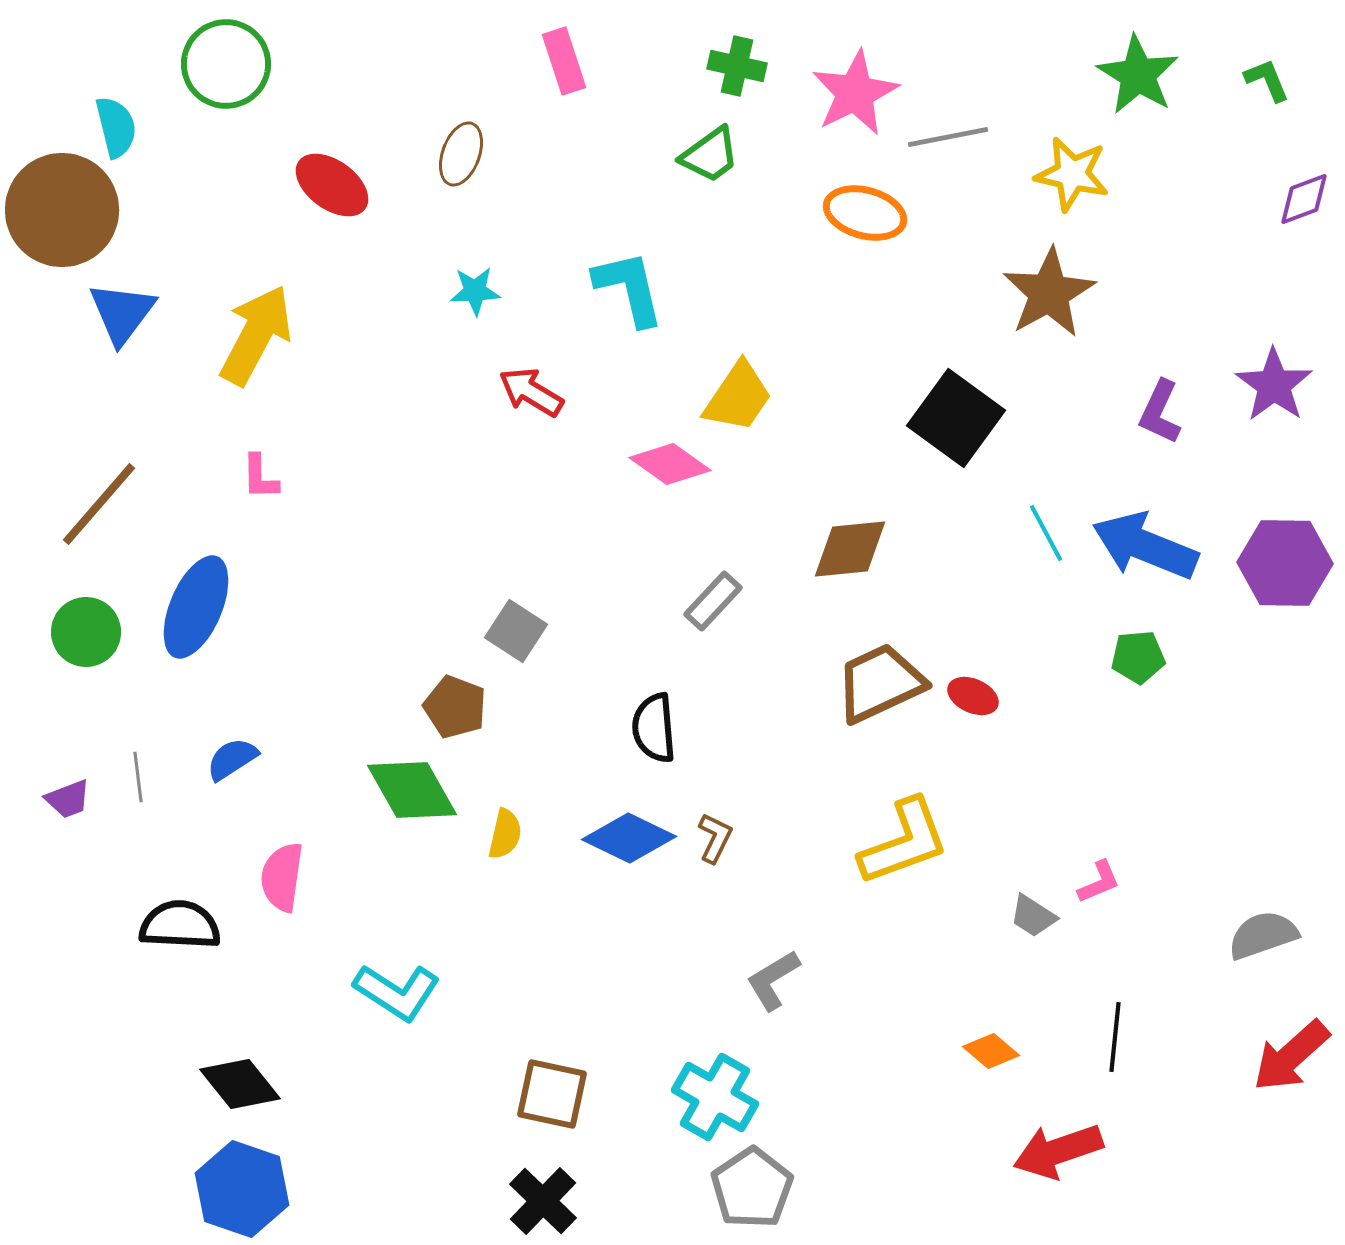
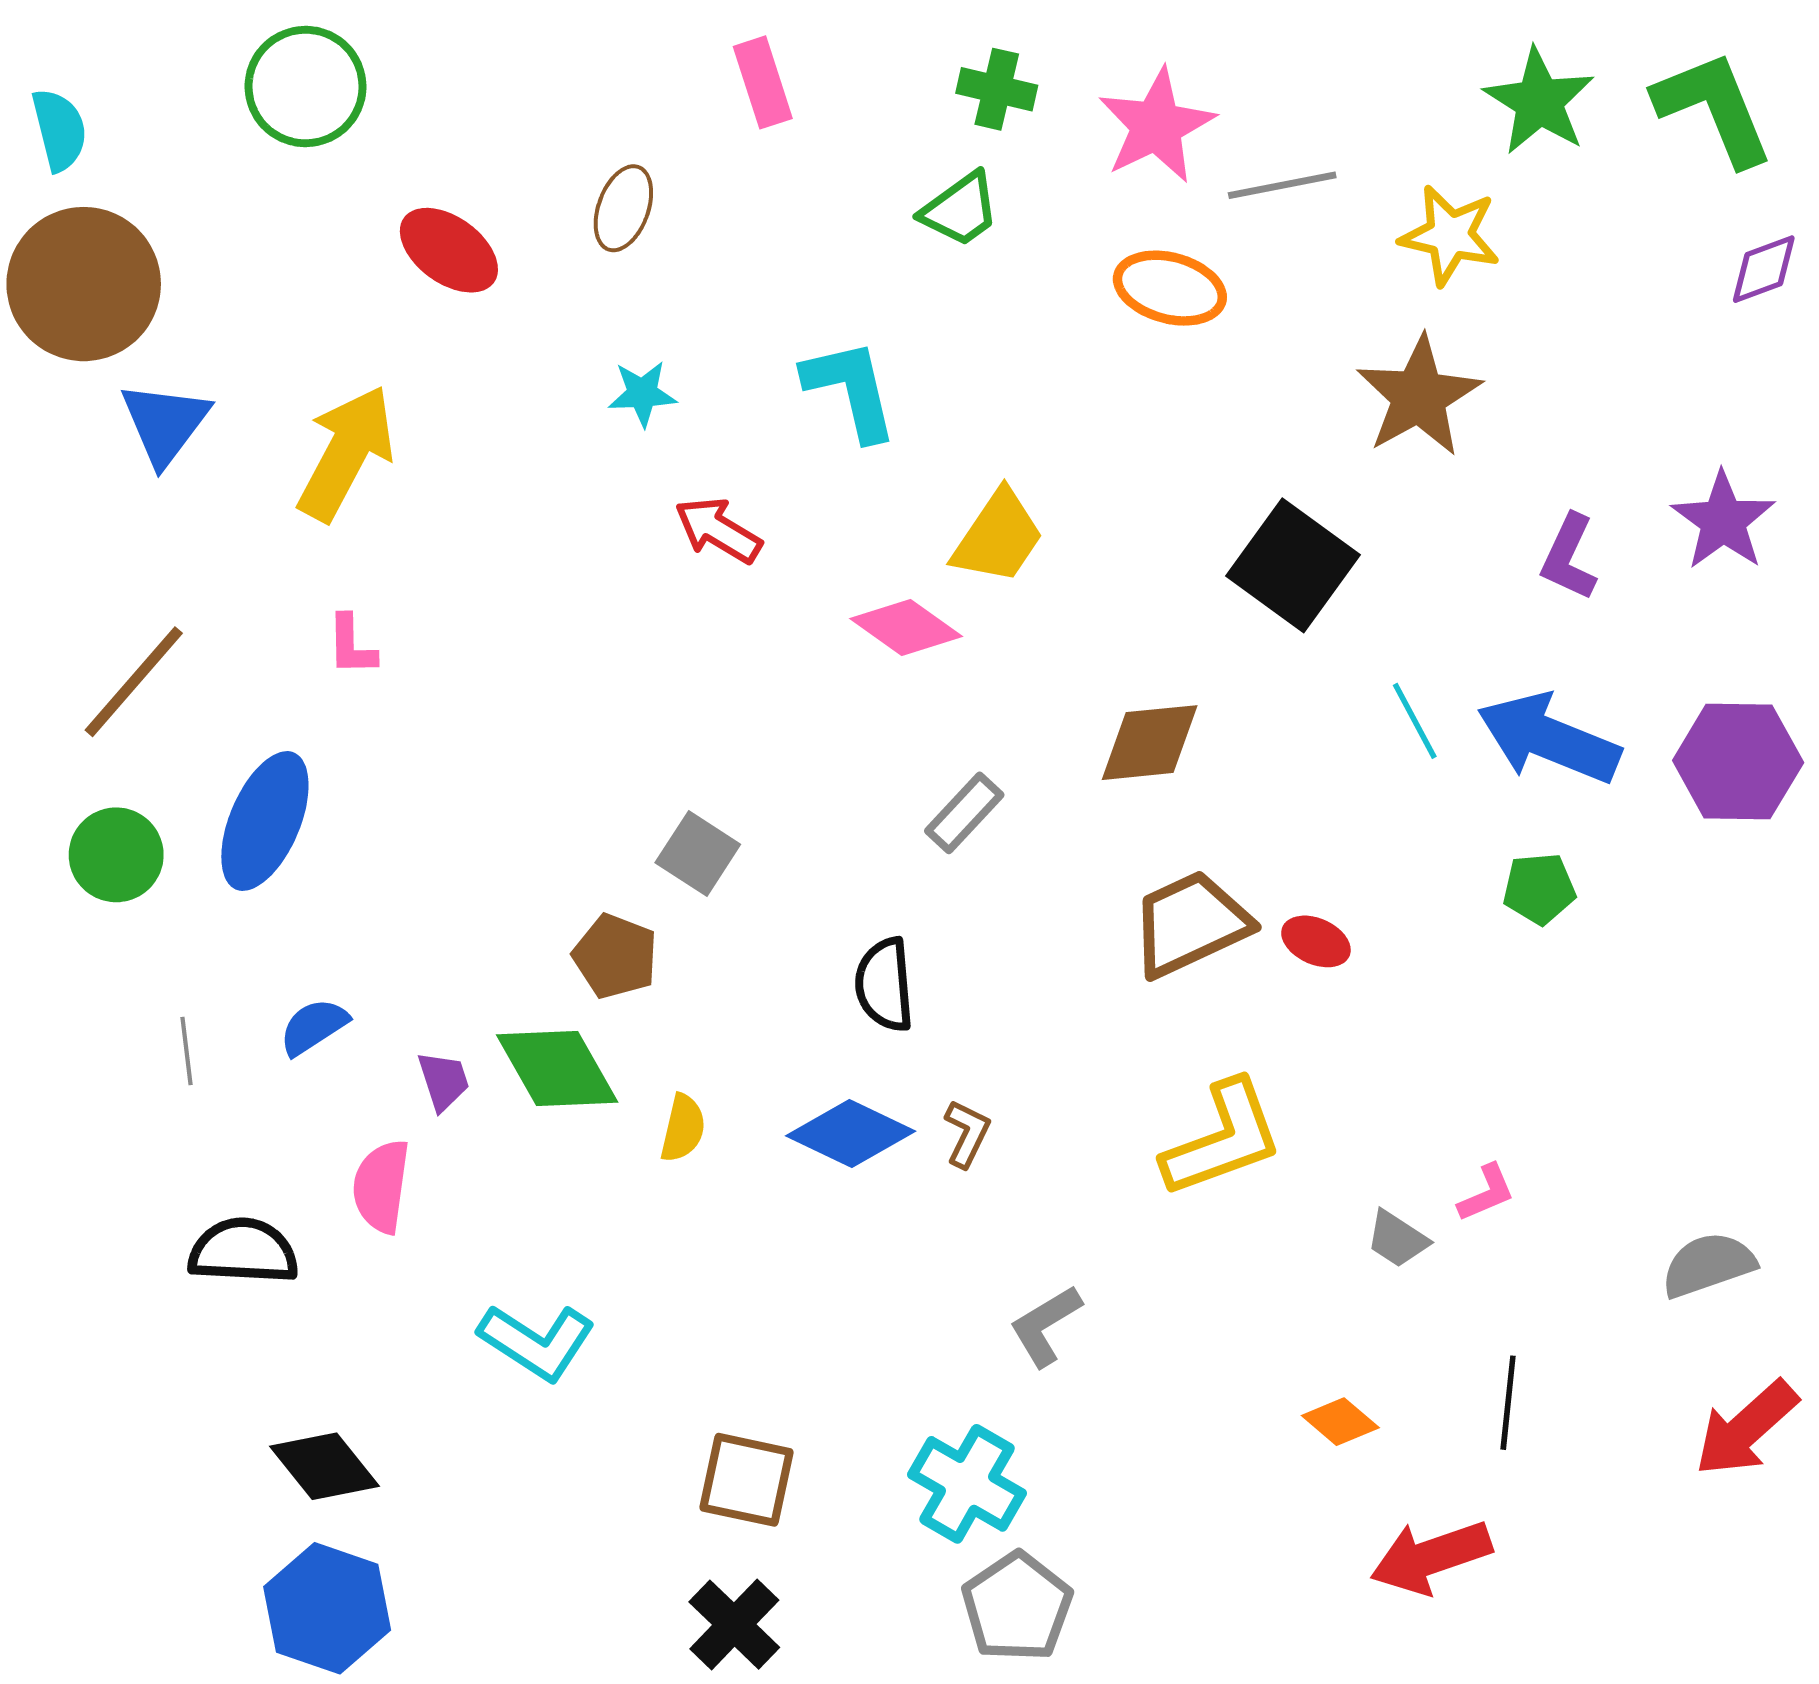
green L-shape: (1267, 80) -> (1714, 108), size x2.0
cyan semicircle: (116, 127) -> (59, 130), moved
purple trapezoid: (68, 799) -> (443, 1081), moved, turned -87

